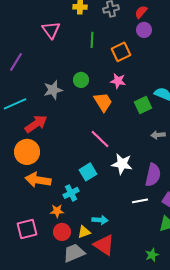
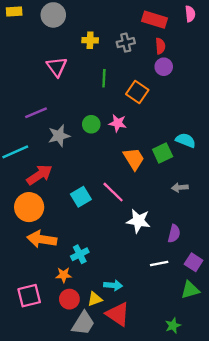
red semicircle: (141, 12) -> (160, 46), turned 136
orange square: (121, 52) -> (137, 92), turned -30
purple line: (16, 62) -> (36, 113), moved, turned 36
pink star: (118, 81) -> (118, 123), moved
orange trapezoid: (103, 102) -> (134, 159), moved
cyan square: (88, 172) -> (81, 197), moved
purple semicircle: (153, 175) -> (174, 234), size x0.7
gray trapezoid: (74, 253) -> (83, 323), turned 145

